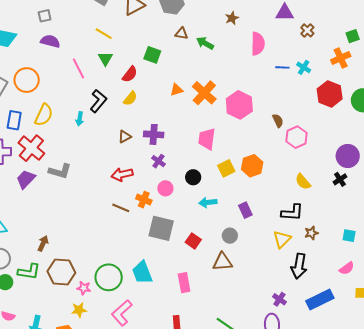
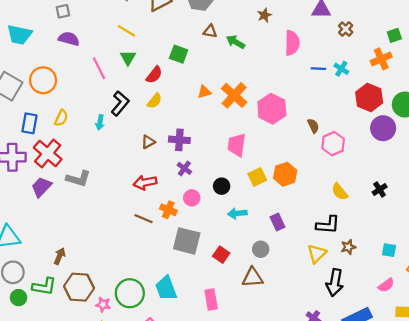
yellow semicircle: (44, 115) -> (61, 118), size x0.7
purple circle: (348, 156) -> (383, 128), moved

